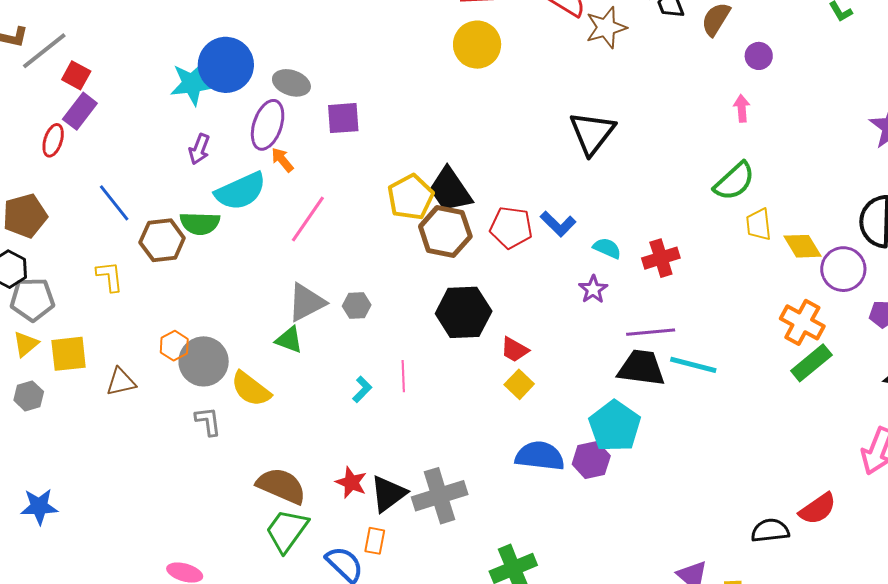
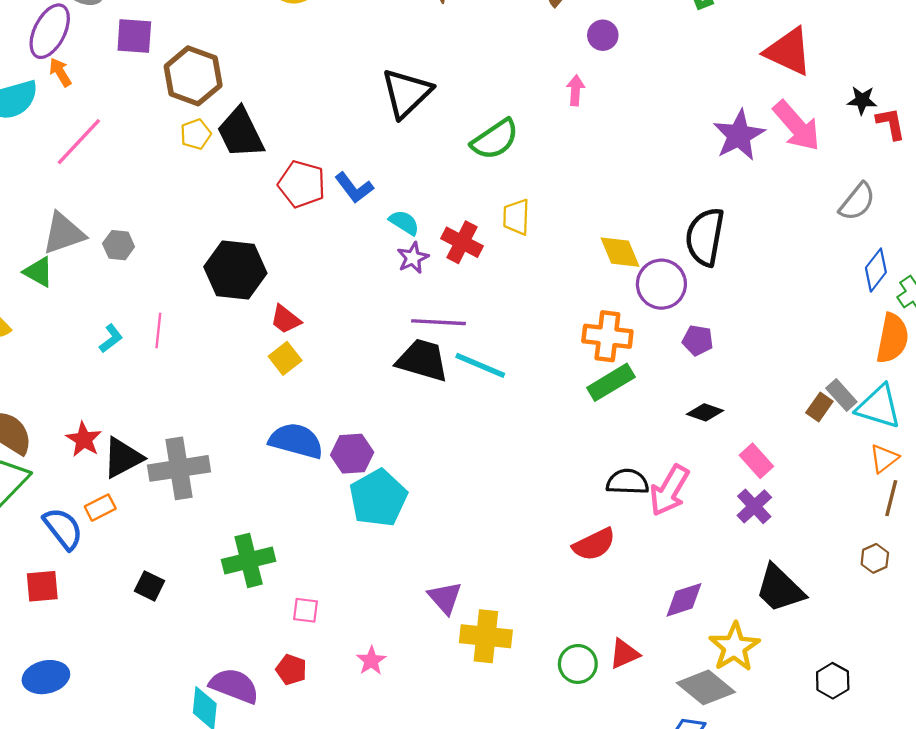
green semicircle: (734, 181) -> (495, 139), moved
yellow pentagon: (411, 197) -> (196, 134), size x0.6
yellow trapezoid: (759, 224) -> (516, 217), moved
brown hexagon: (445, 232) -> (193, 76), moved
red cross: (661, 258) -> (462, 242), turned 36
purple star: (593, 289) -> (413, 258), moved
orange cross: (802, 322) -> (607, 336), turned -30
cyan pentagon: (615, 426) -> (378, 498), moved
black semicircle: (770, 530) -> (627, 482), moved
orange rectangle: (375, 541) -> (100, 508), turned 44

